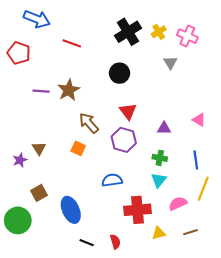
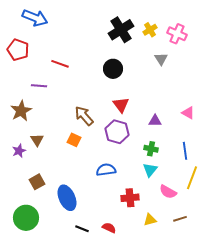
red line: (72, 43) -> (60, 64), moved
brown star: (69, 90) -> (21, 111), moved
pink semicircle: (178, 203) -> (168, 192), turned -126
red cross: (138, 210) -> (130, 198), size x0.7
green circle: (18, 220) -> (26, 218), moved
red semicircle: (115, 242) -> (109, 228), turned -48

